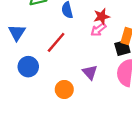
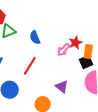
red star: (102, 16) -> (75, 43), moved

